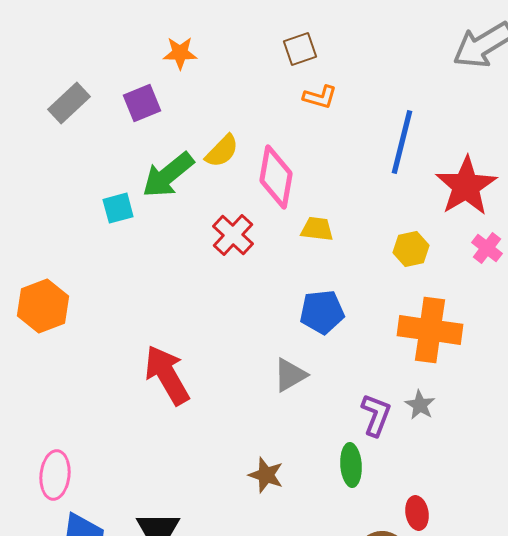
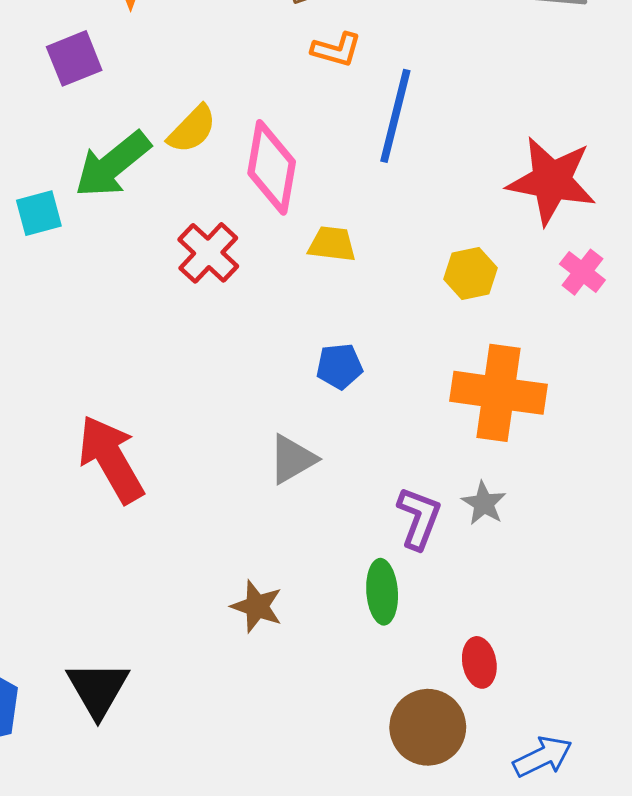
blue line: (402, 142) -> (395, 116), moved
red star: (466, 186) -> (552, 181), turned -30
blue pentagon: (322, 312) -> (339, 366), size x0.7

